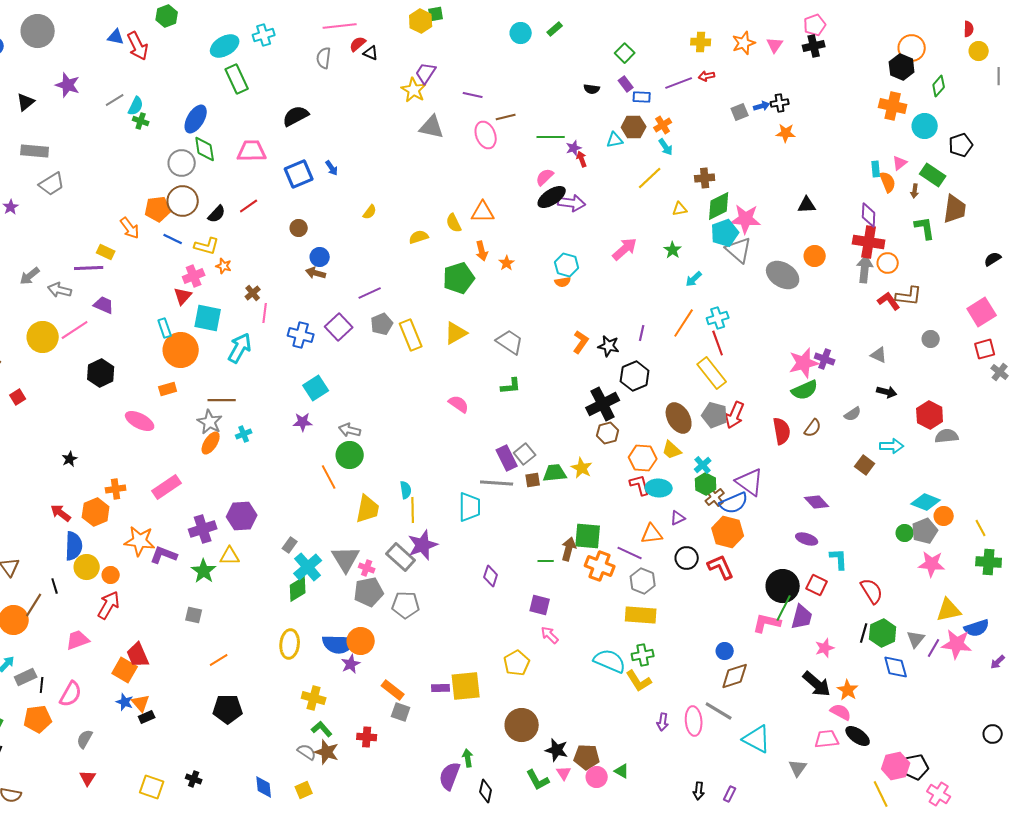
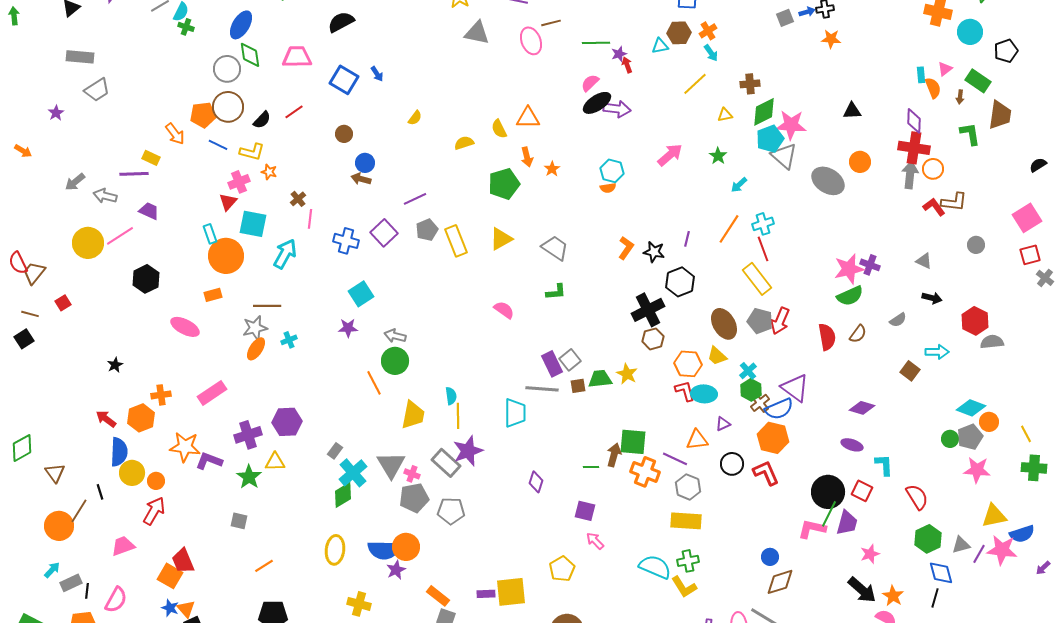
blue square: (299, 174) -> (344, 80), turned -36
gray star: (210, 422) -> (255, 328), turned 30
purple diamond: (817, 502) -> (862, 408), turned -30
black line: (864, 633) -> (935, 598), moved
gray triangle: (916, 639) -> (961, 545), turned 36

